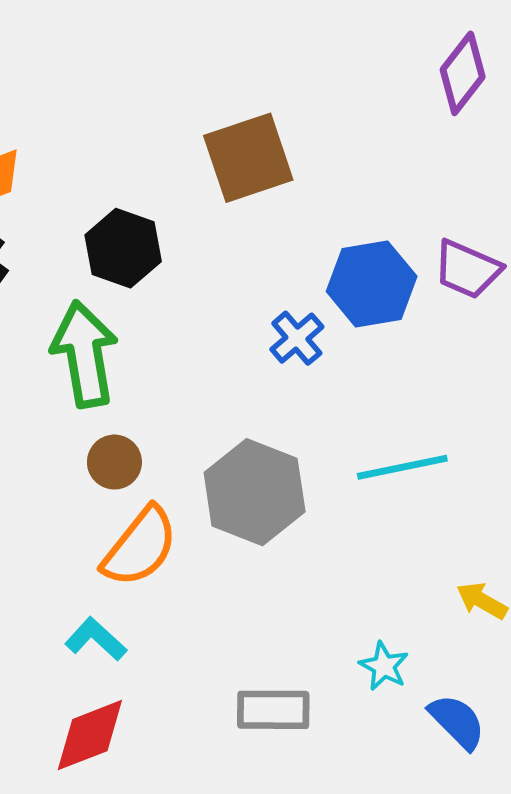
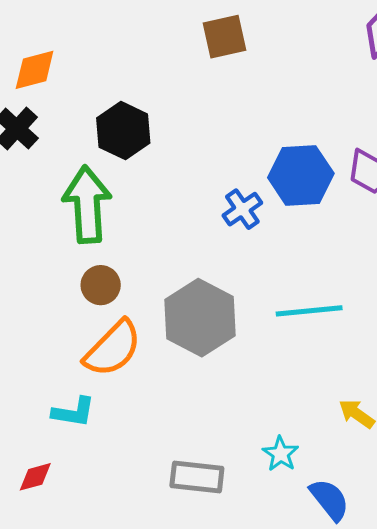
brown square: (248, 158) -> (225, 37), moved, size x0.7
cyan L-shape: (96, 639) -> (74, 412), turned 141
red diamond: (90, 735) -> (35, 477), moved, size x0.6

